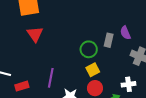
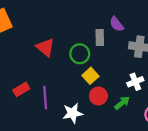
red triangle: (35, 34) -> (45, 47), moved
red rectangle: (22, 86) -> (21, 89), moved

